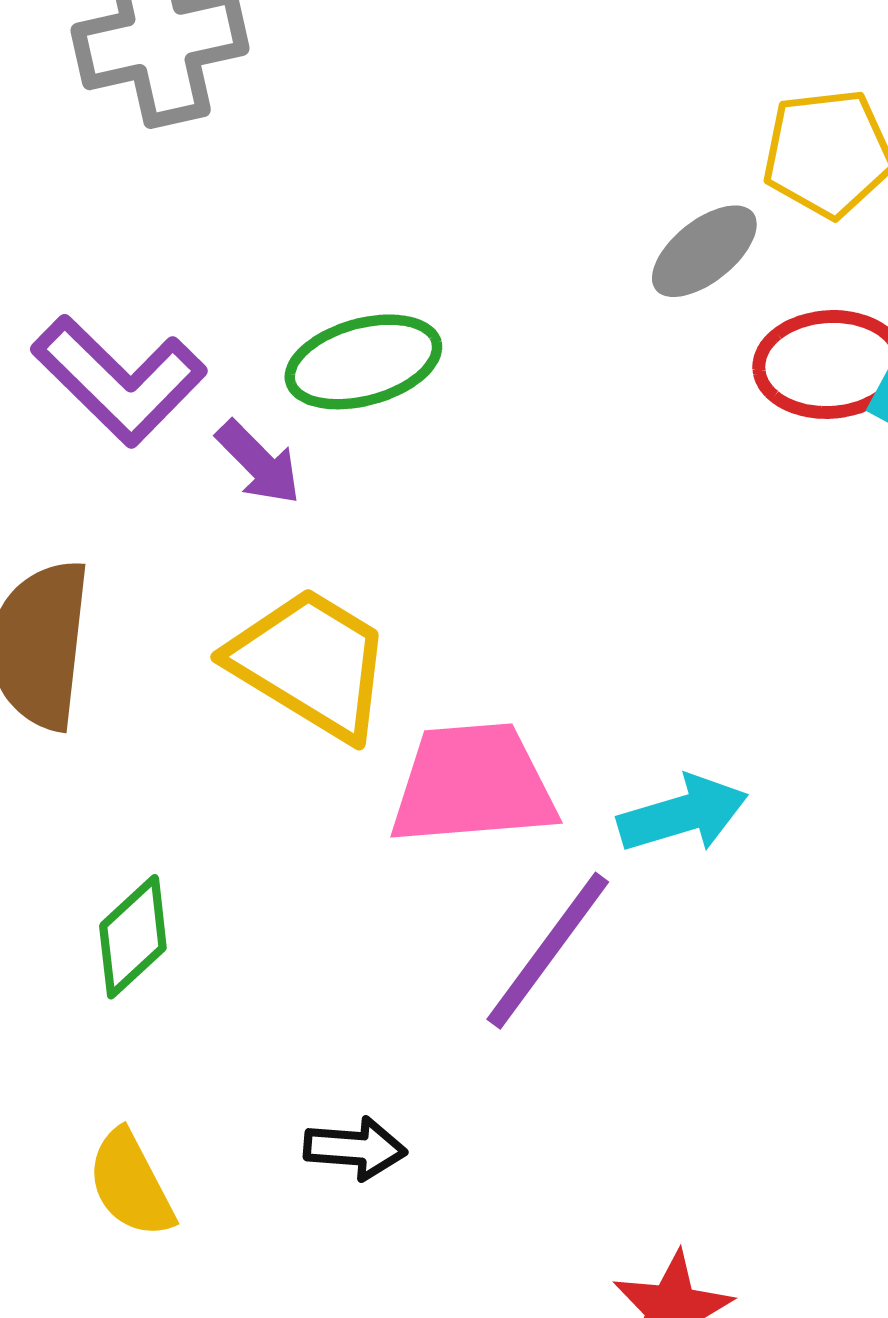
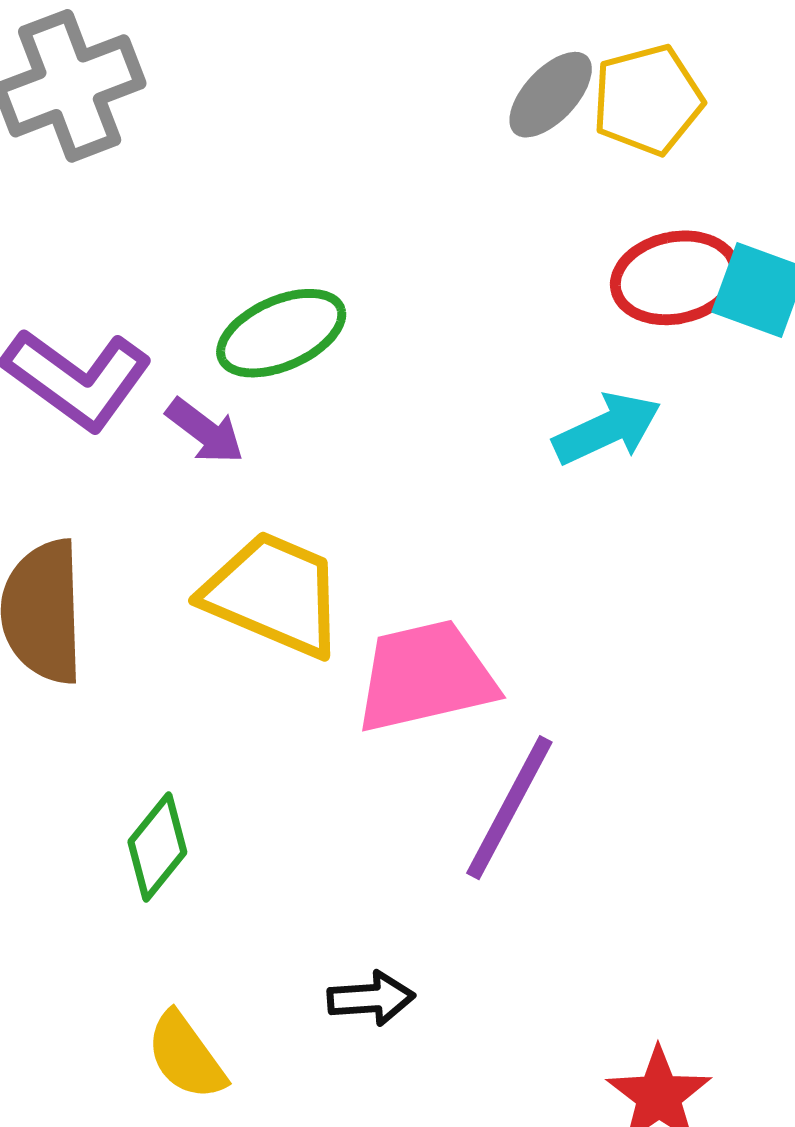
gray ellipse: (704, 251) -> (551, 95), moved
cyan arrow: (683, 814) -> (607, 429), moved

